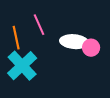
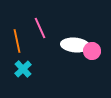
cyan cross: (22, 66) -> (23, 69), size x0.6

